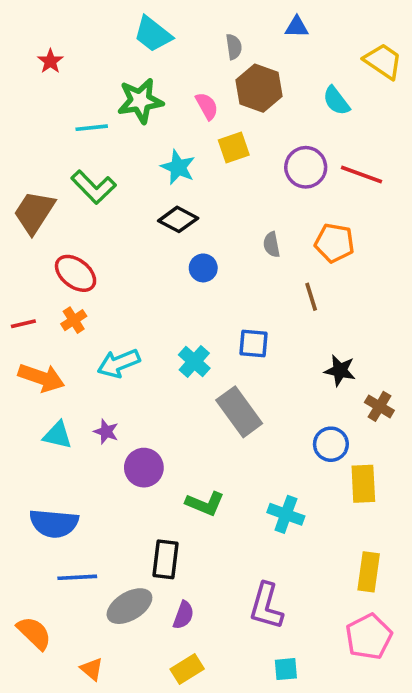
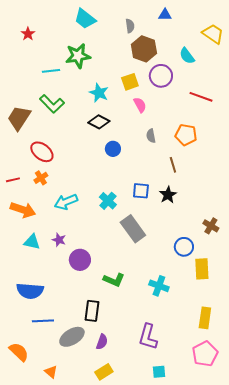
pink semicircle: (207, 106) -> (140, 105), moved
purple circle: (306, 167) -> (161, 76), moved
black star: (340, 370) -> (168, 195), moved, turned 30

